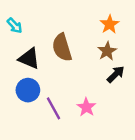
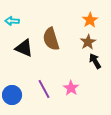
cyan arrow: (15, 26) -> (12, 21), turned 136
black arrow: (116, 74) -> (95, 61), turned -77
blue circle: (28, 90) -> (12, 95), moved

